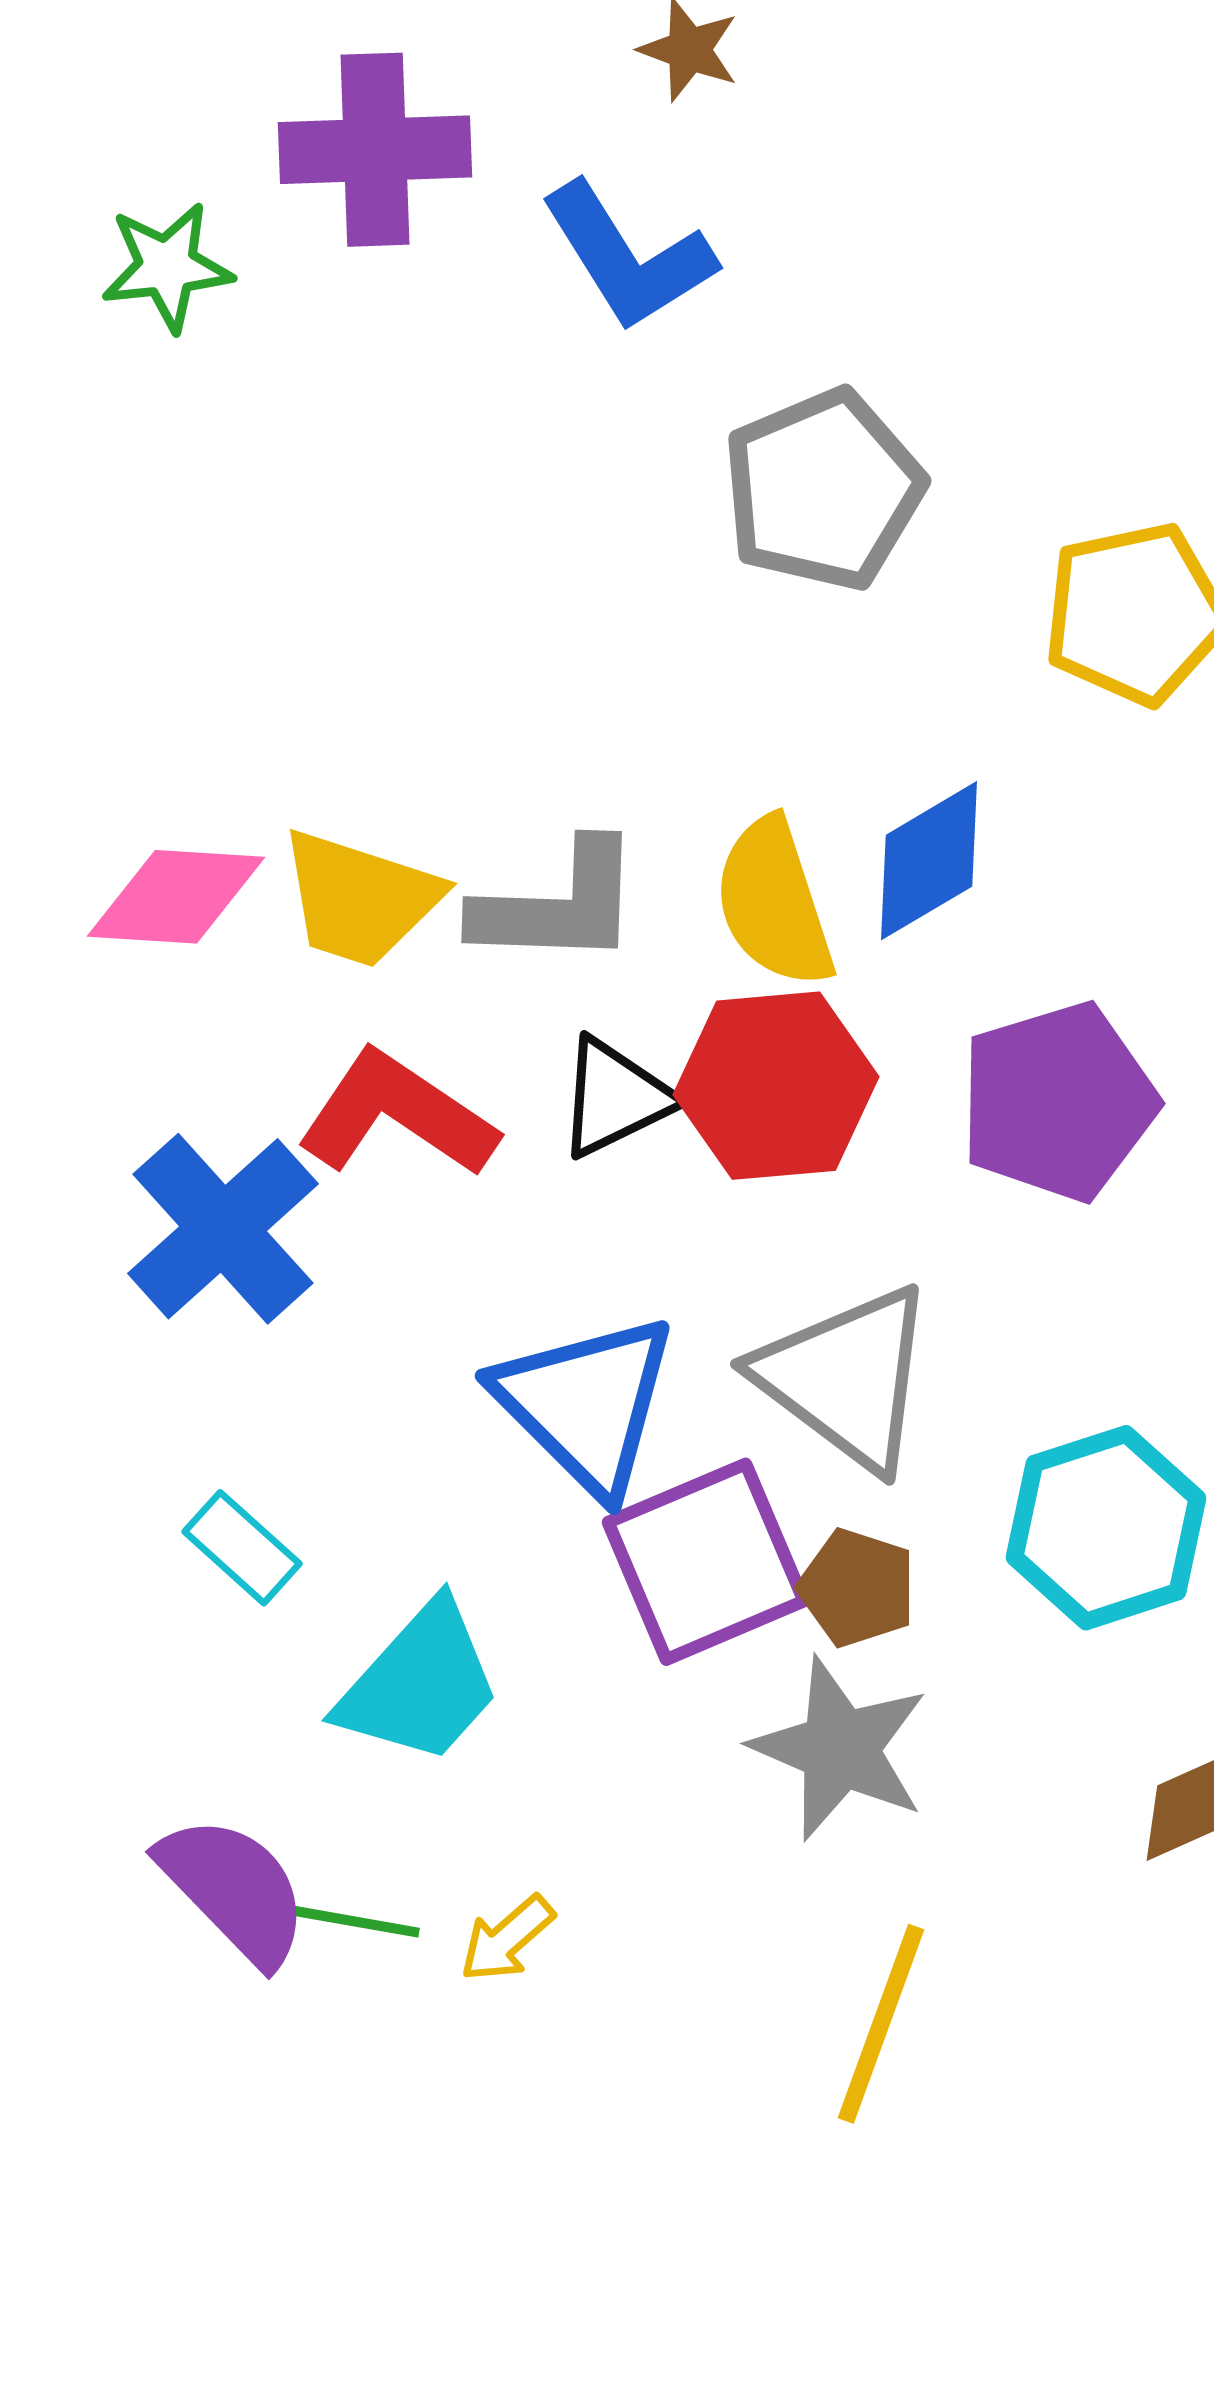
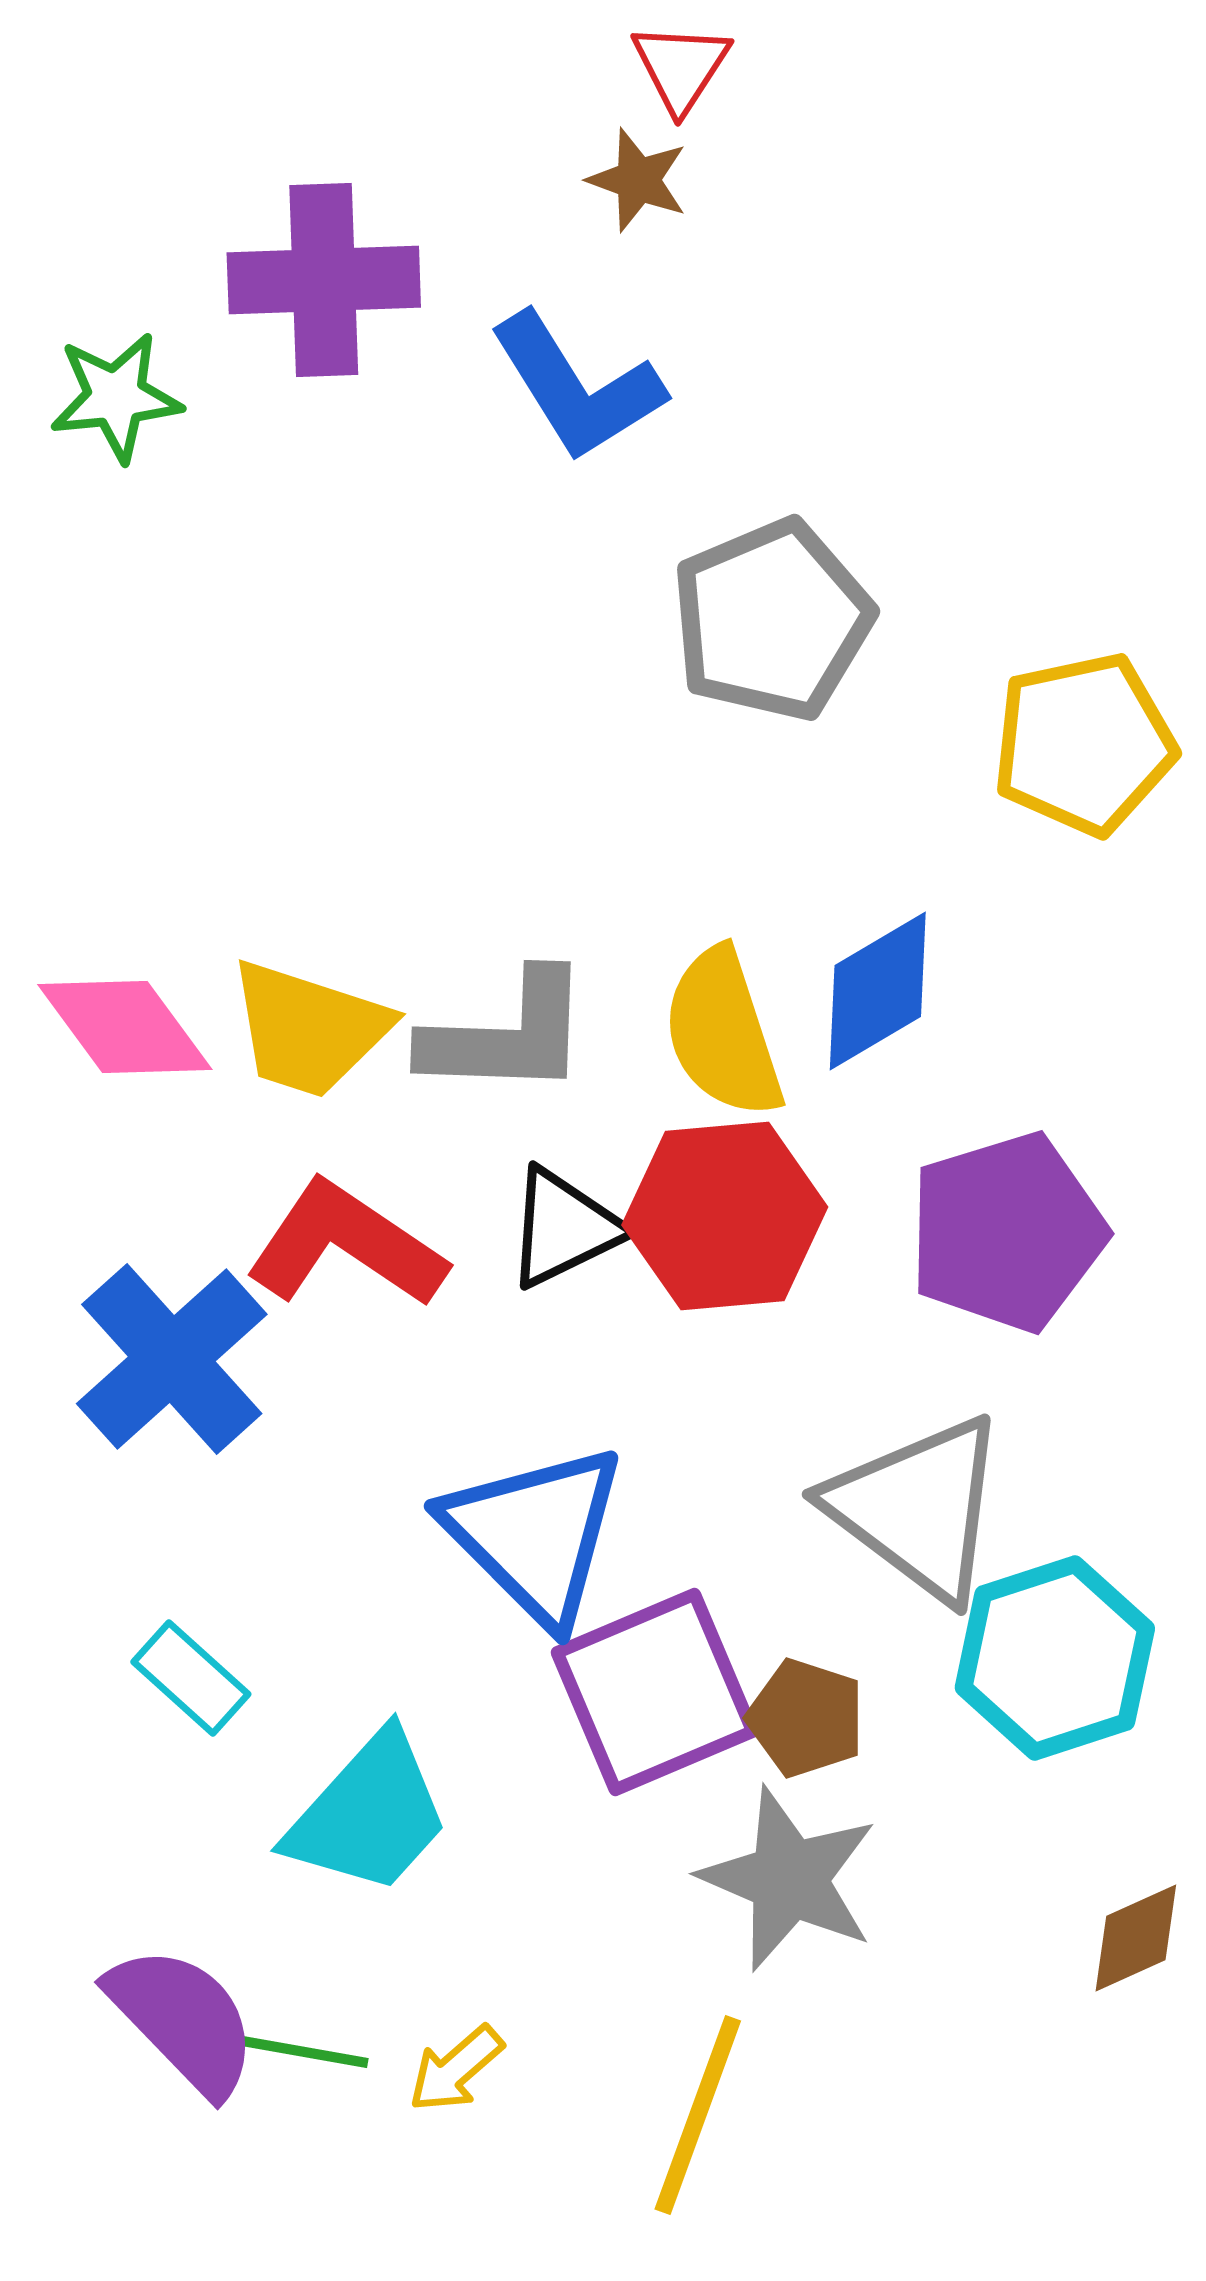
pink diamond: (176, 897) -> (125, 1027), turned 50
gray triangle: (846, 1378) -> (918, 1508), moved
yellow line: (881, 2024) -> (698, 2115), moved

